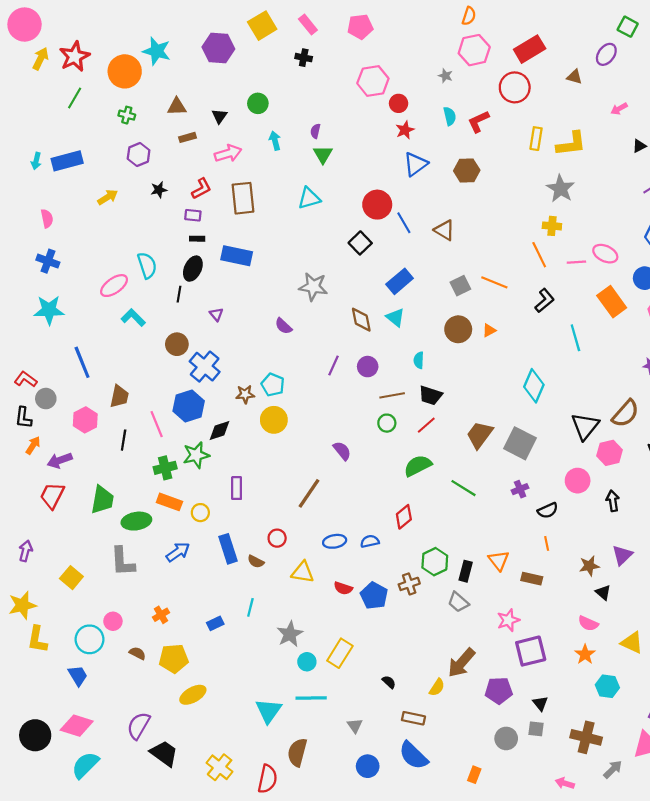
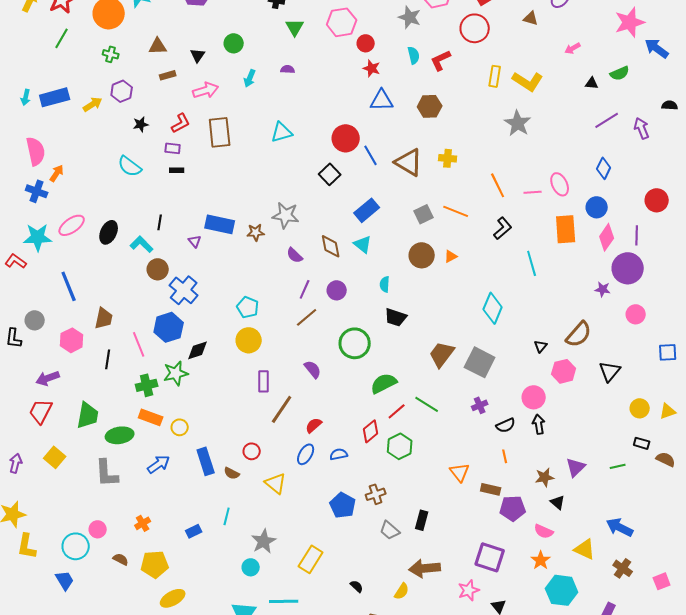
gray star: (445, 76) -> (410, 17), size x1.6
red star: (405, 130) -> (372, 68), turned -30
purple semicircle: (315, 131) -> (288, 69), turned 80
cyan arrow: (275, 141) -> (250, 78), turned -144
yellow L-shape: (571, 144) -> (528, 81), turned 40
black triangle: (639, 146) -> (592, 83), turned 32
green triangle: (323, 155) -> (295, 27), moved
blue triangle: (416, 164) -> (382, 100), turned 35
yellow arrow: (108, 197) -> (93, 104), moved
pink semicircle: (47, 218) -> (36, 151), size x1.6
yellow cross: (552, 226) -> (448, 158), moved
brown triangle: (444, 230) -> (409, 162), size x1.4
pink ellipse: (605, 254) -> (560, 184), turned 40
blue rectangle: (237, 256) -> (220, 224), moved
cyan semicircle: (147, 265) -> (130, 166), moved, turned 145
black ellipse: (193, 269) -> (109, 232), moved
pink ellipse: (114, 286) -> (72, 225), moved
orange rectangle: (612, 302) -> (566, 229), turned 32
cyan L-shape: (133, 318) -> (142, 244), moved
purple semicircle: (283, 326) -> (295, 255), moved
red L-shape: (26, 379) -> (16, 261), moved
brown star: (245, 394) -> (256, 232), moved
brown line: (392, 395) -> (307, 317), moved, turned -30
green circle: (387, 423) -> (355, 343), size x1.8
red line: (426, 425) -> (397, 411), moved
black triangle: (585, 426) -> (541, 346), size x0.5
orange arrow: (33, 445) -> (57, 173), moved
purple rectangle: (237, 488) -> (264, 381), moved
black arrow: (613, 501) -> (539, 424), moved
blue ellipse: (335, 541) -> (306, 454), turned -50
green hexagon: (435, 562) -> (400, 446), moved
black rectangle: (466, 571) -> (422, 520), moved
yellow triangle: (303, 572) -> (276, 483), turned 30
yellow square: (71, 578) -> (55, 457), moved
red semicircle: (343, 588) -> (314, 425), moved, turned 120
gray trapezoid: (458, 602) -> (390, 530), moved
pink star: (508, 620) -> (469, 590), moved
purple square: (531, 651) -> (490, 557), turned 32
cyan circle: (307, 662) -> (251, 567), moved
brown arrow: (461, 663) -> (425, 568), turned 44
cyan hexagon: (607, 686) -> (562, 590), size x1.4
purple pentagon: (499, 691) -> (513, 508), moved

